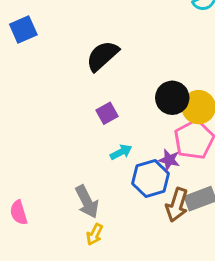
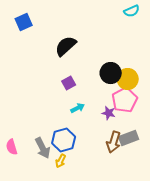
blue square: (23, 29) -> (24, 22), moved
blue hexagon: (151, 178) -> (64, 140), moved
gray arrow: (87, 202) -> (43, 148), moved

